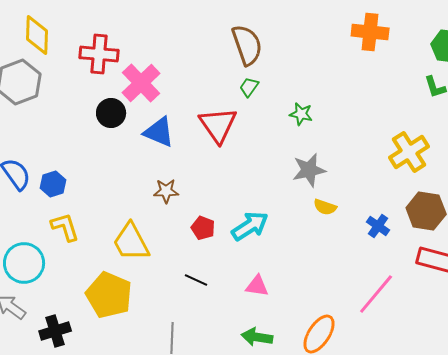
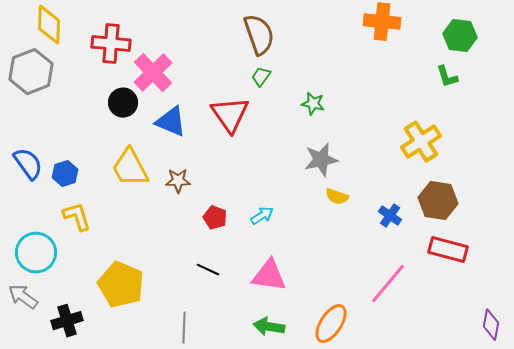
cyan arrow: (250, 226) -> (262, 216), size x0.6
yellow trapezoid: (131, 242) -> (130, 168), moved
pink triangle: (257, 286) -> (269, 276), size x1.5

